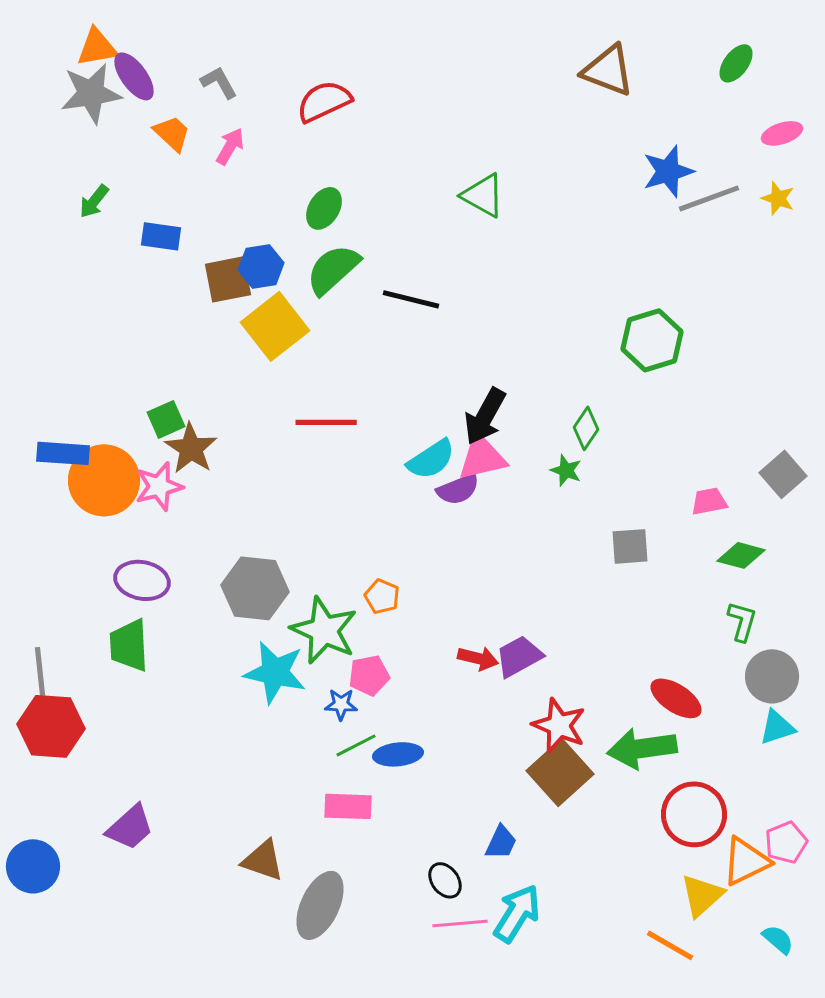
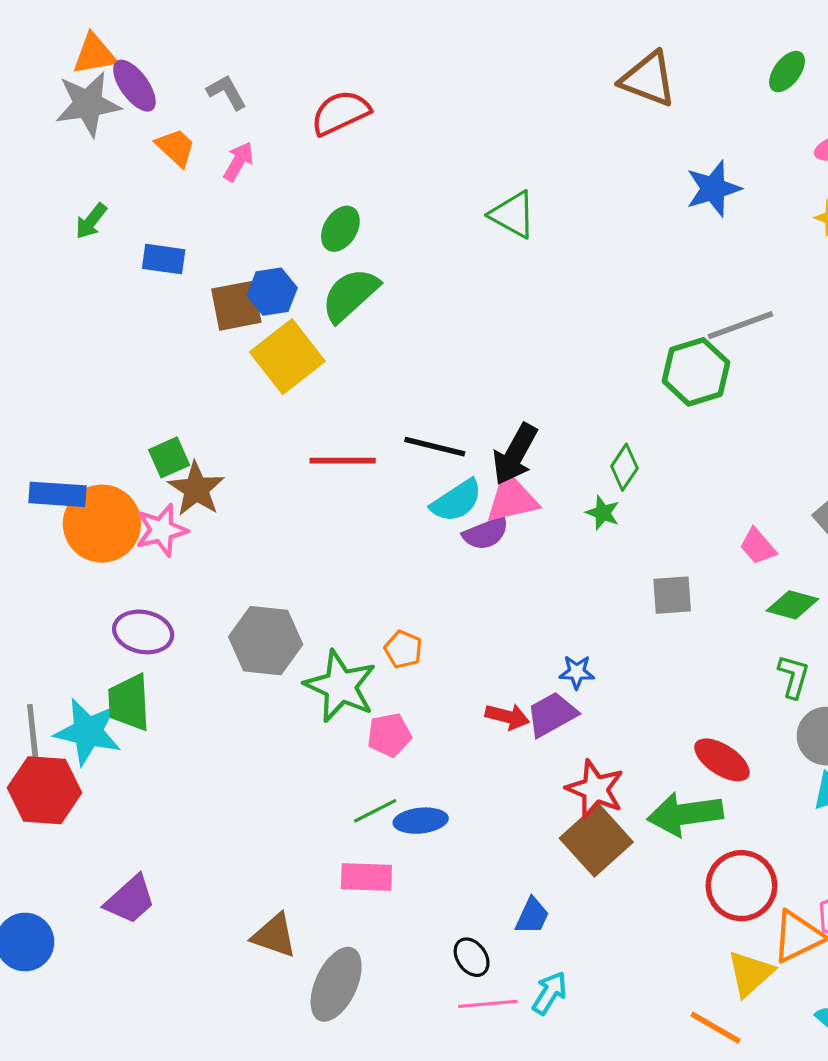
gray line: (709, 198) -> (740, 325), moved
black line: (411, 299) -> (435, 447), moved
pink trapezoid: (709, 501) -> (758, 546), turned -120
cyan star: (275, 672) -> (88, 732), moved
blue star: (341, 704) -> (577, 672), moved
cyan arrow: (517, 913) -> (550, 993), size x0.7

